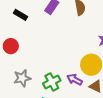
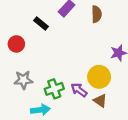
black rectangle: (21, 15) -> (41, 23), moved

